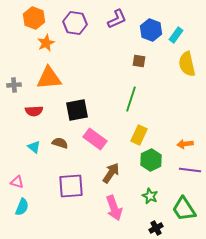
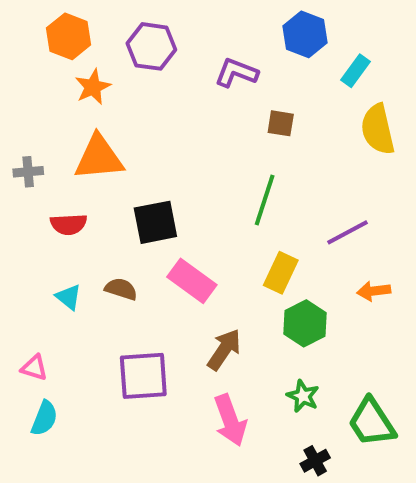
purple L-shape: (117, 19) -> (236, 73), moved, turned -135
blue hexagon: (151, 30) -> (305, 34), moved
purple line: (190, 170) -> (347, 232), moved, turned -35

